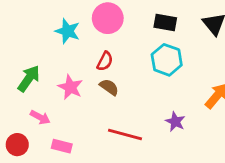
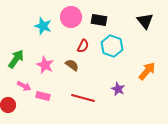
black rectangle: (165, 22) -> (99, 20), moved
red semicircle: (105, 61) -> (83, 46), moved
pink rectangle: (62, 146) -> (43, 96), moved

